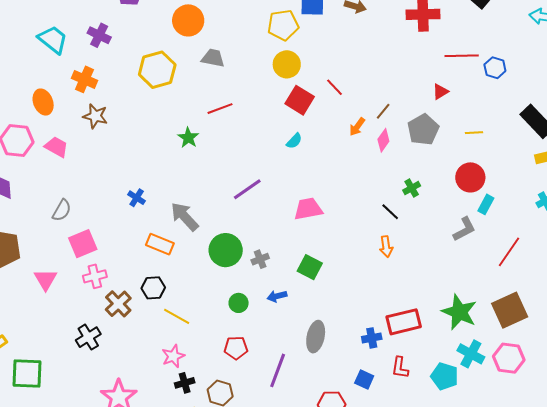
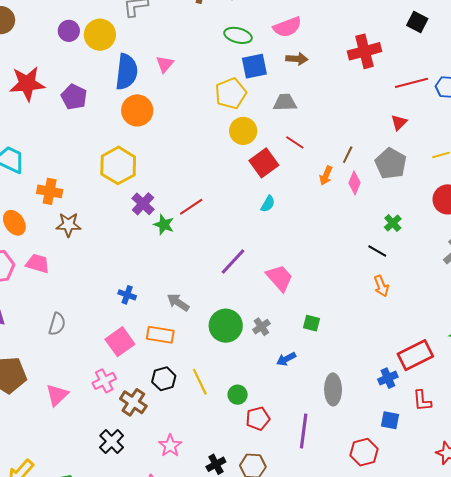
purple cross: (99, 35) -> (143, 204), moved, turned 30
gray trapezoid: (213, 58) -> (285, 102), moved
red square: (300, 100) -> (264, 163), turned 36
red line: (220, 109) -> (191, 207), moved
pink trapezoid: (308, 209) -> (279, 278), moved, turned 72
gray arrow: (185, 217) -> (178, 302), size x0.7
pink square: (83, 244) -> (120, 342), moved
green square: (310, 267) -> (312, 323), size x0.7
pink triangle: (46, 279) -> (57, 395), turned 30
green circle: (239, 303) -> (238, 395), moved
yellow line: (177, 316) -> (200, 382), moved, turned 48
pink star: (173, 356) -> (170, 446), moved

